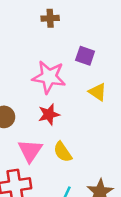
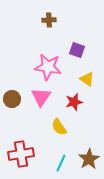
red star: (49, 114) -> (74, 102), moved
pink triangle: (30, 151) -> (41, 97), moved

